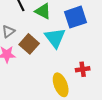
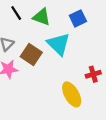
blue square: (76, 17) -> (78, 18), size x0.7

